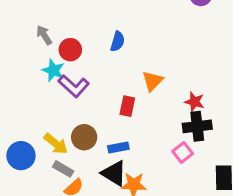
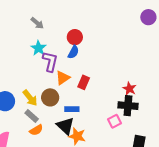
gray arrow: (44, 35) -> (37, 23), turned 152
blue semicircle: (118, 41) -> (73, 52), moved
red circle: (70, 50) -> (75, 37), moved
orange triangle: (152, 81) -> (63, 78), moved
purple L-shape: (74, 86) -> (50, 61), turned -130

